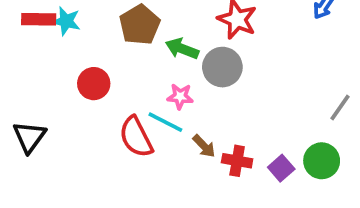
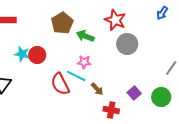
cyan star: (66, 21) -> (22, 54), moved
gray circle: (222, 67) -> (127, 44), moved
red cross: (237, 161) -> (111, 110), moved
purple square: (281, 168) -> (134, 93), moved

